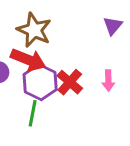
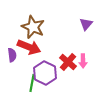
purple hexagon: (40, 82) -> (45, 73), moved
red cross: (70, 82) -> (68, 62), moved

